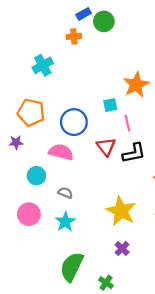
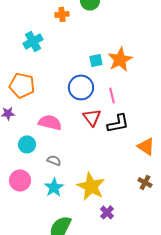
cyan square: (110, 105) -> (96, 60), moved
blue circle: (74, 122) -> (81, 87), moved
yellow star: (121, 211) -> (91, 186), moved

